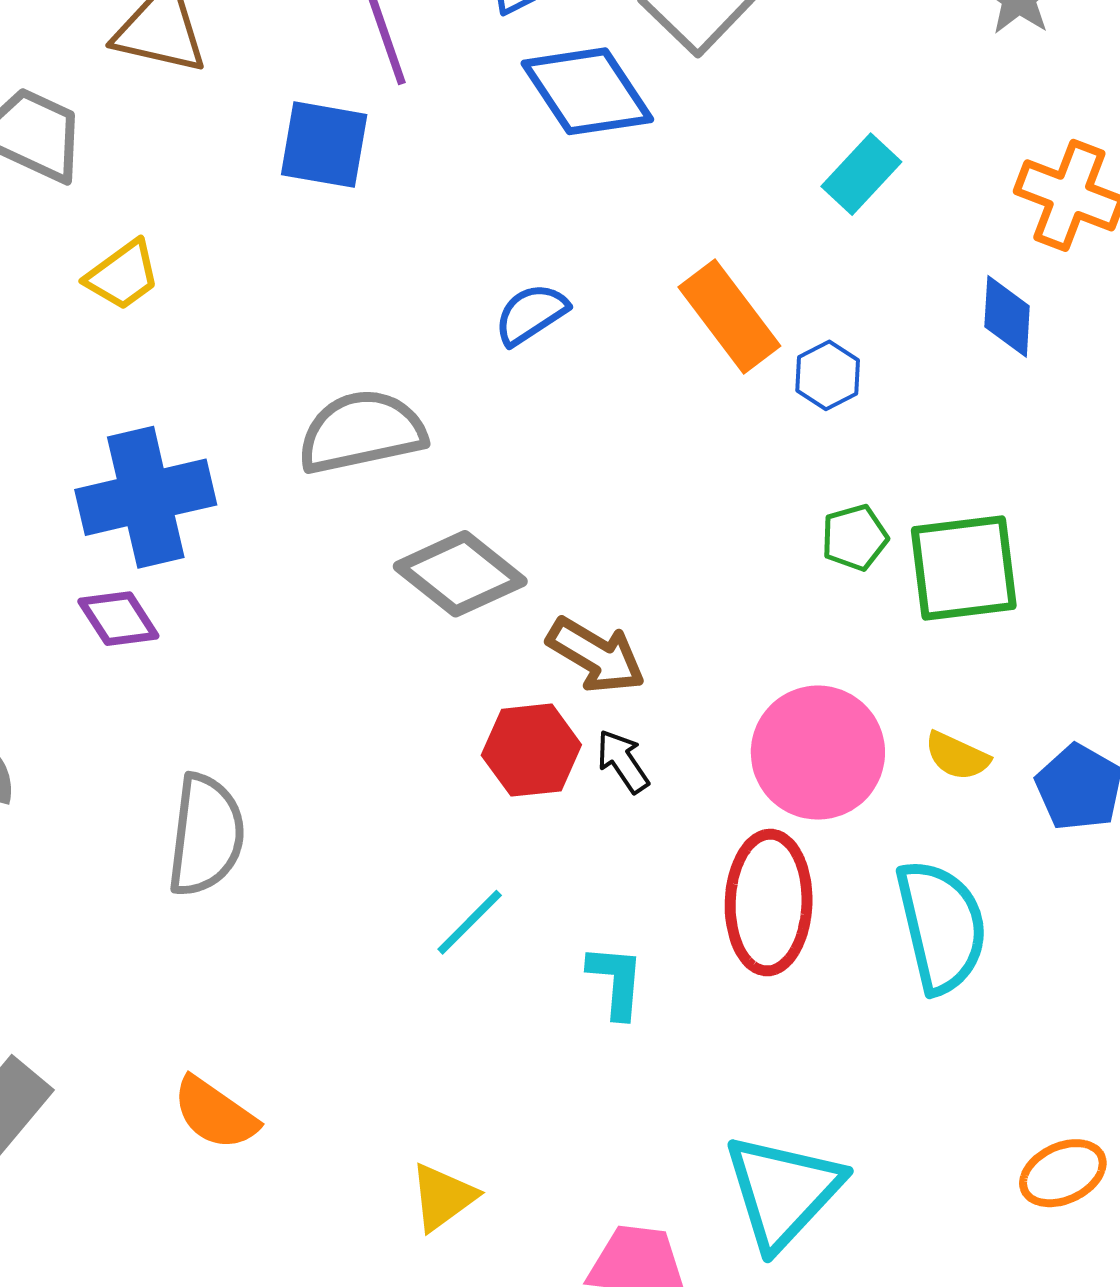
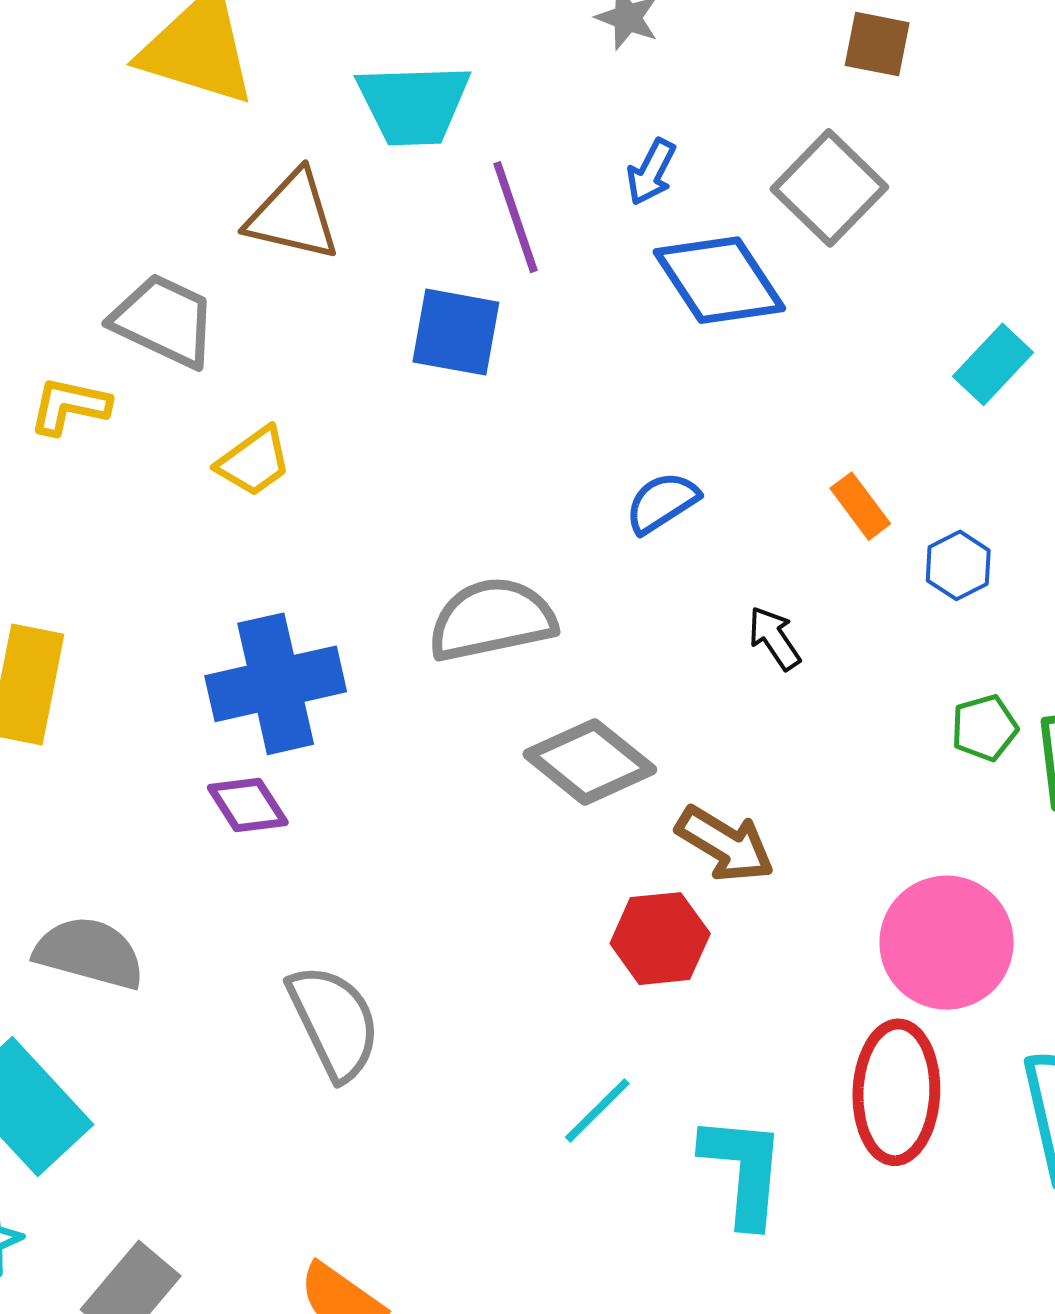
orange rectangle: (729, 317) -> (860, 506), size x0.6
black arrow: (623, 761) -> (774, 638), moved
gray semicircle: (206, 835) -> (334, 1022), turned -33
cyan L-shape: (616, 981) -> (743, 1170), size x1.5

